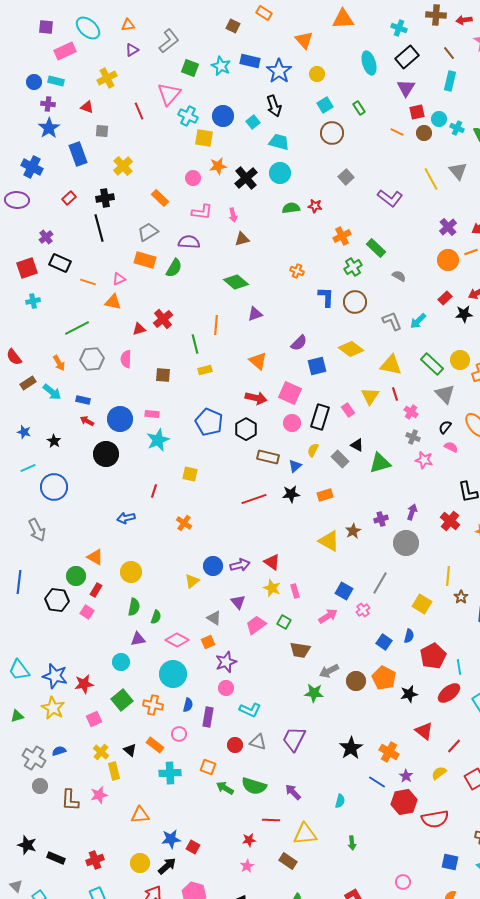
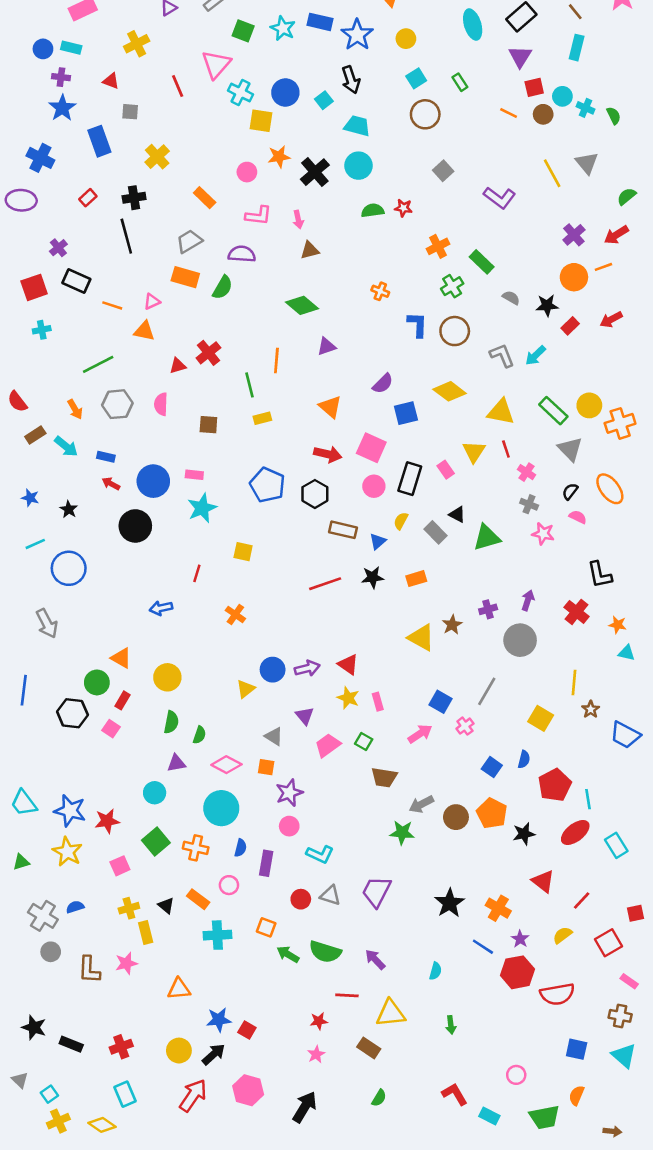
black star: (464, 314) -> (547, 305), moved
orange square: (208, 642) -> (266, 767), turned 32
yellow cross: (101, 752) -> (129, 908), turned 35

